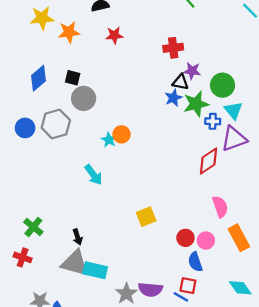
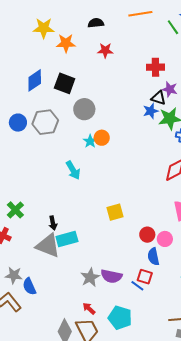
black square: (73, 78) -> (65, 83), size x1.5
gray circle: (84, 98) -> (84, 109), moved
cyan rectangle: (95, 270) -> (67, 239), moved, turned -35

